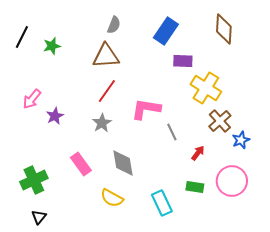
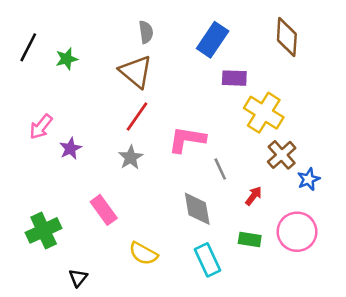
gray semicircle: (114, 25) -> (146, 32), turned -30
brown triangle: (106, 56) -> (136, 72), turned 44
gray diamond: (123, 163) -> (197, 209), moved
black triangle: (39, 217) -> (78, 278), moved

